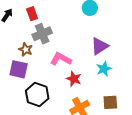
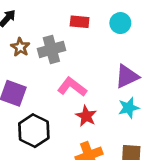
red rectangle: (32, 14) -> (80, 22), moved, turned -72
brown star: (26, 49) -> (20, 47), moved

